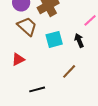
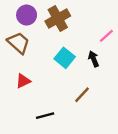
brown trapezoid: (27, 26) -> (18, 43), moved
cyan square: (54, 39) -> (65, 58), turned -36

